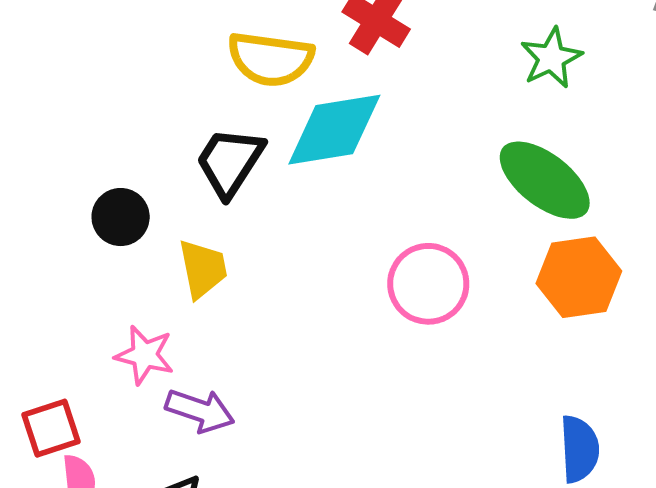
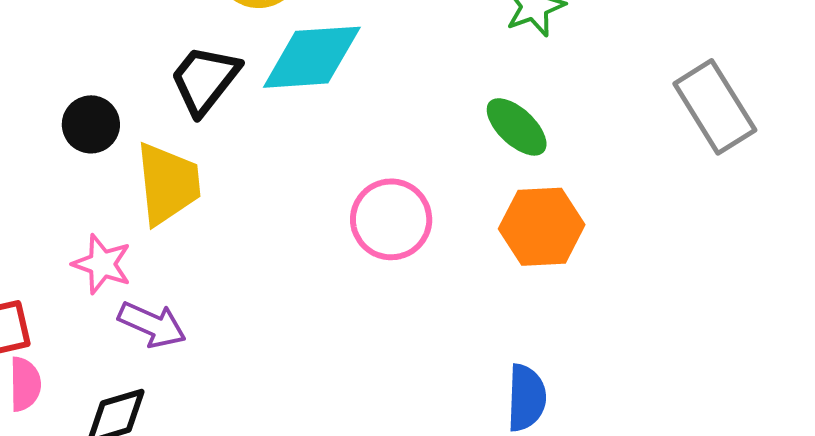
green ellipse: (545, 180) -> (517, 127), size x0.7
yellow trapezoid: (203, 269) -> (168, 184), size x1.4

